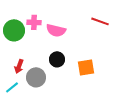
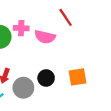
red line: (100, 21) -> (66, 17), moved, turned 36
black circle: (57, 59) -> (46, 78), moved

